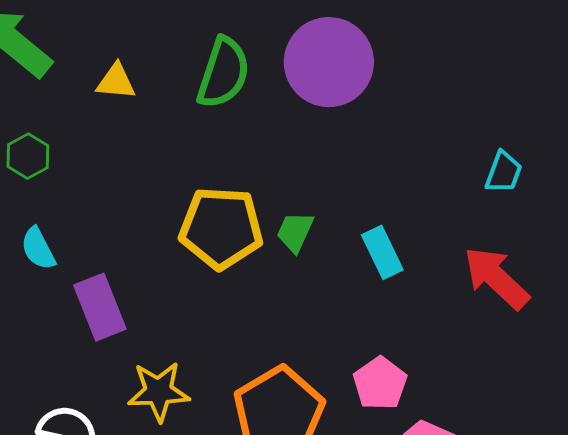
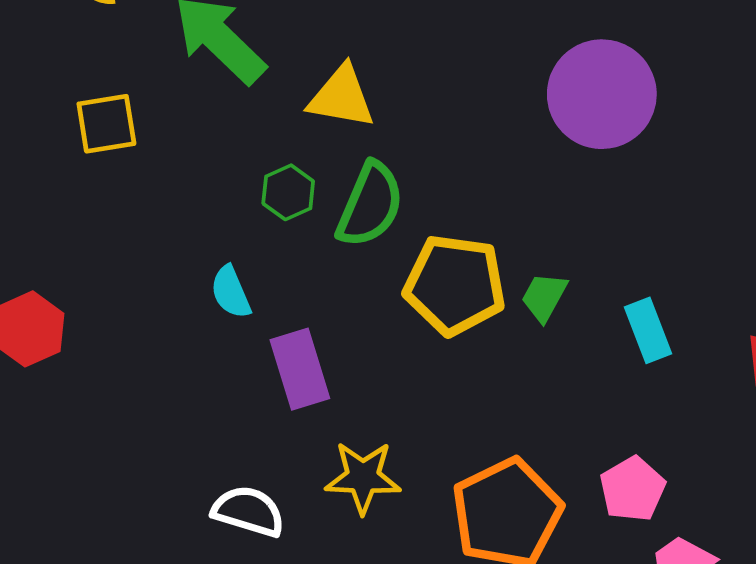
green semicircle: (223, 73) -> (370, 205), moved
yellow triangle: (116, 82) -> (341, 97), size x1.4
green hexagon: (28, 156) -> (288, 192), moved

